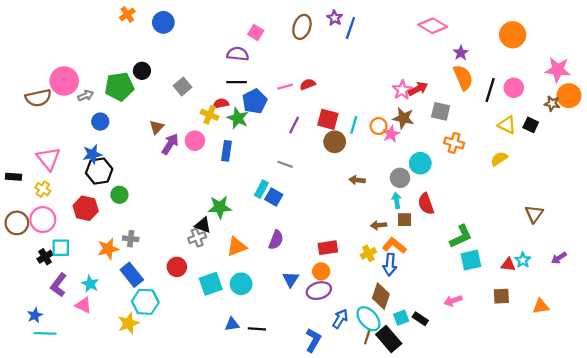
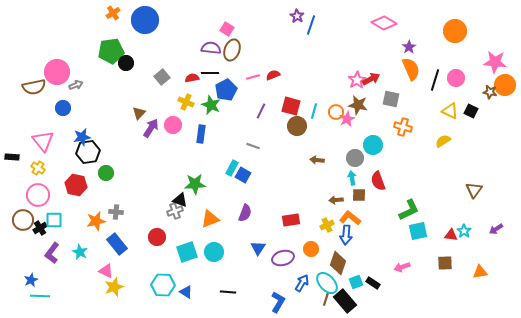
blue circle: (163, 22) -> (145, 20), size x1.4
brown ellipse: (302, 27) -> (232, 50), moved
green pentagon: (119, 87) -> (111, 51), moved
red semicircle: (221, 104) -> (192, 78), moved
blue circle: (100, 122) -> (63, 108), moved
brown circle: (17, 223) -> (23, 220), moved
orange circle: (321, 271) -> (311, 249), moved
cyan hexagon: (145, 302) -> (163, 285), moved
pink triangle: (83, 305) -> (106, 271), moved
blue triangle: (232, 324) -> (186, 292), moved, turned 40

